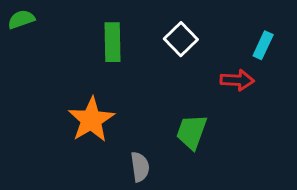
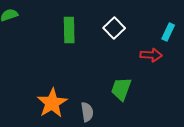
orange star: (91, 120) -> (52, 103), moved

